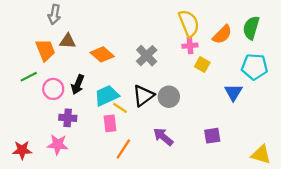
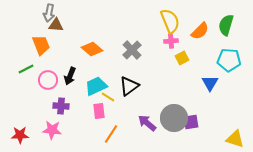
brown triangle: (68, 41) -> (56, 25), moved
yellow square: (202, 64) -> (182, 58), turned 32
gray circle: (169, 97) -> (174, 118), moved, size x1.4

